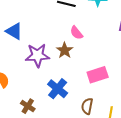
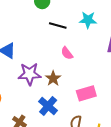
brown star: (65, 50) -> (53, 78), moved

